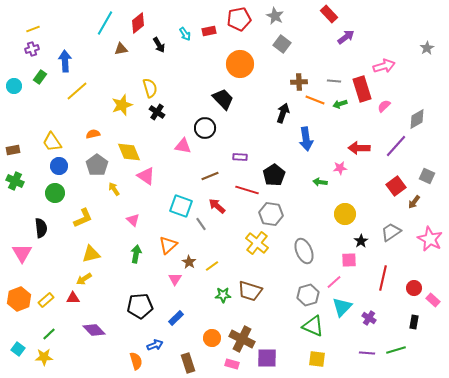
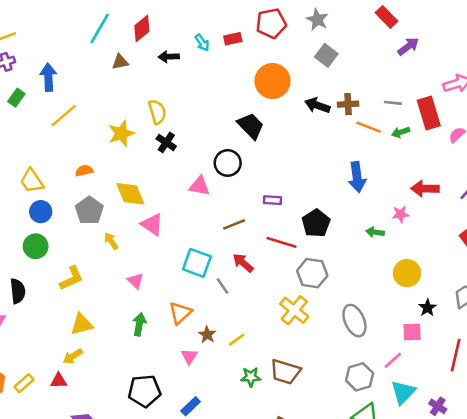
black arrow: (159, 45) -> (169, 57), turned 119
black arrow: (283, 113) -> (317, 105), moved, turned -90

